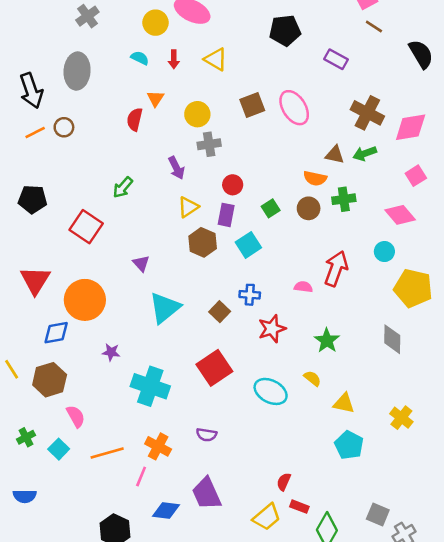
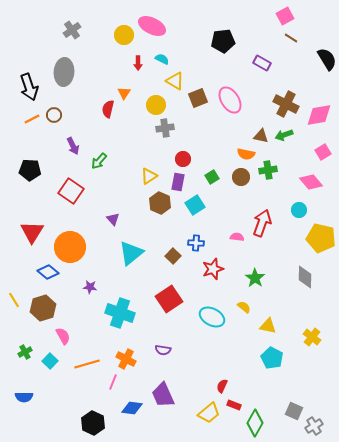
cyan semicircle: (140, 58) -> (162, 59), moved
yellow triangle: (216, 59) -> (175, 81), moved
purple arrow: (176, 168) -> (73, 146), moved
blue diamond: (56, 333) -> (48, 272), turned 50

